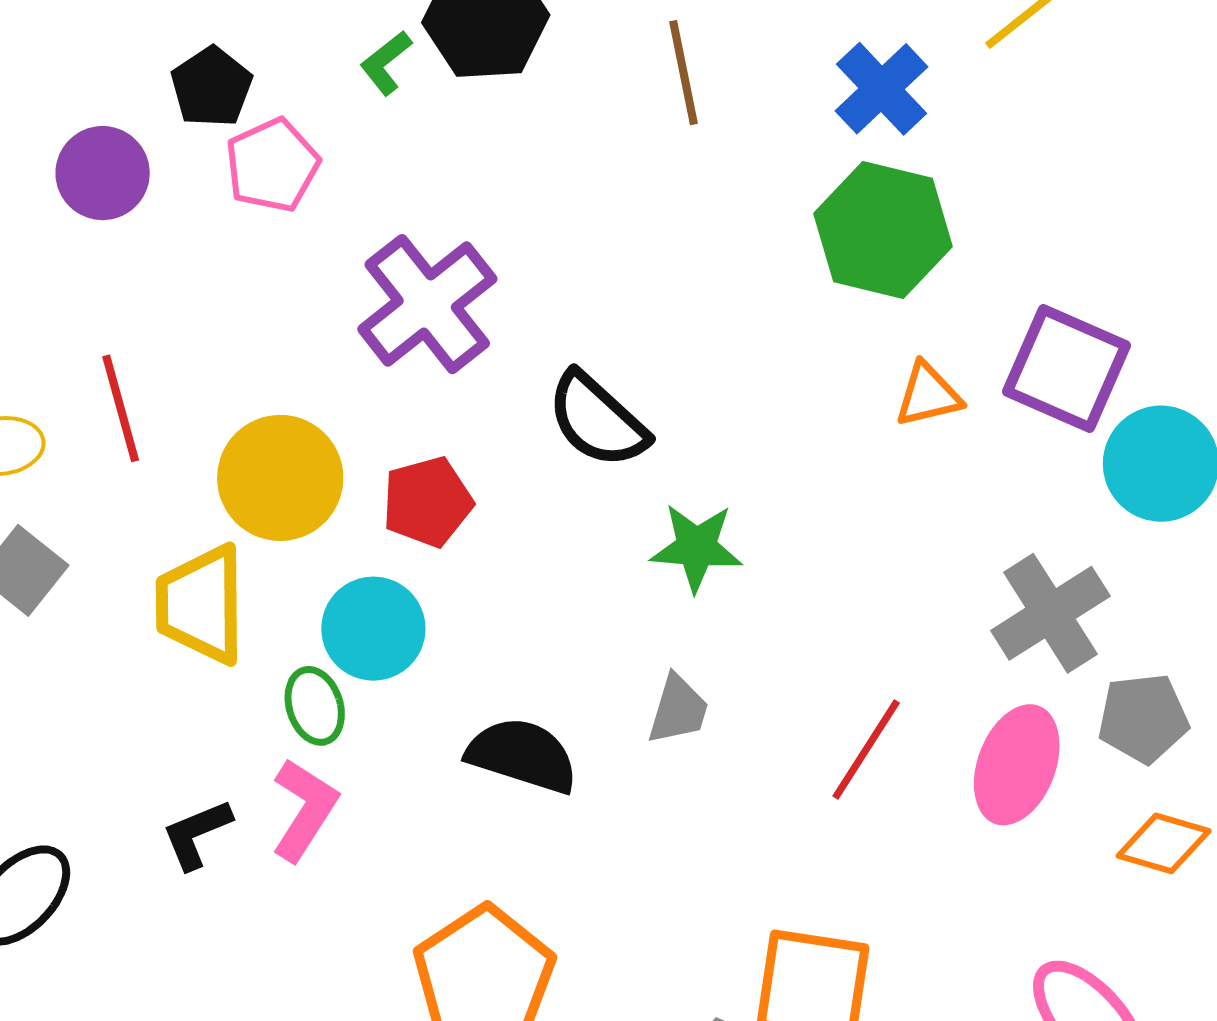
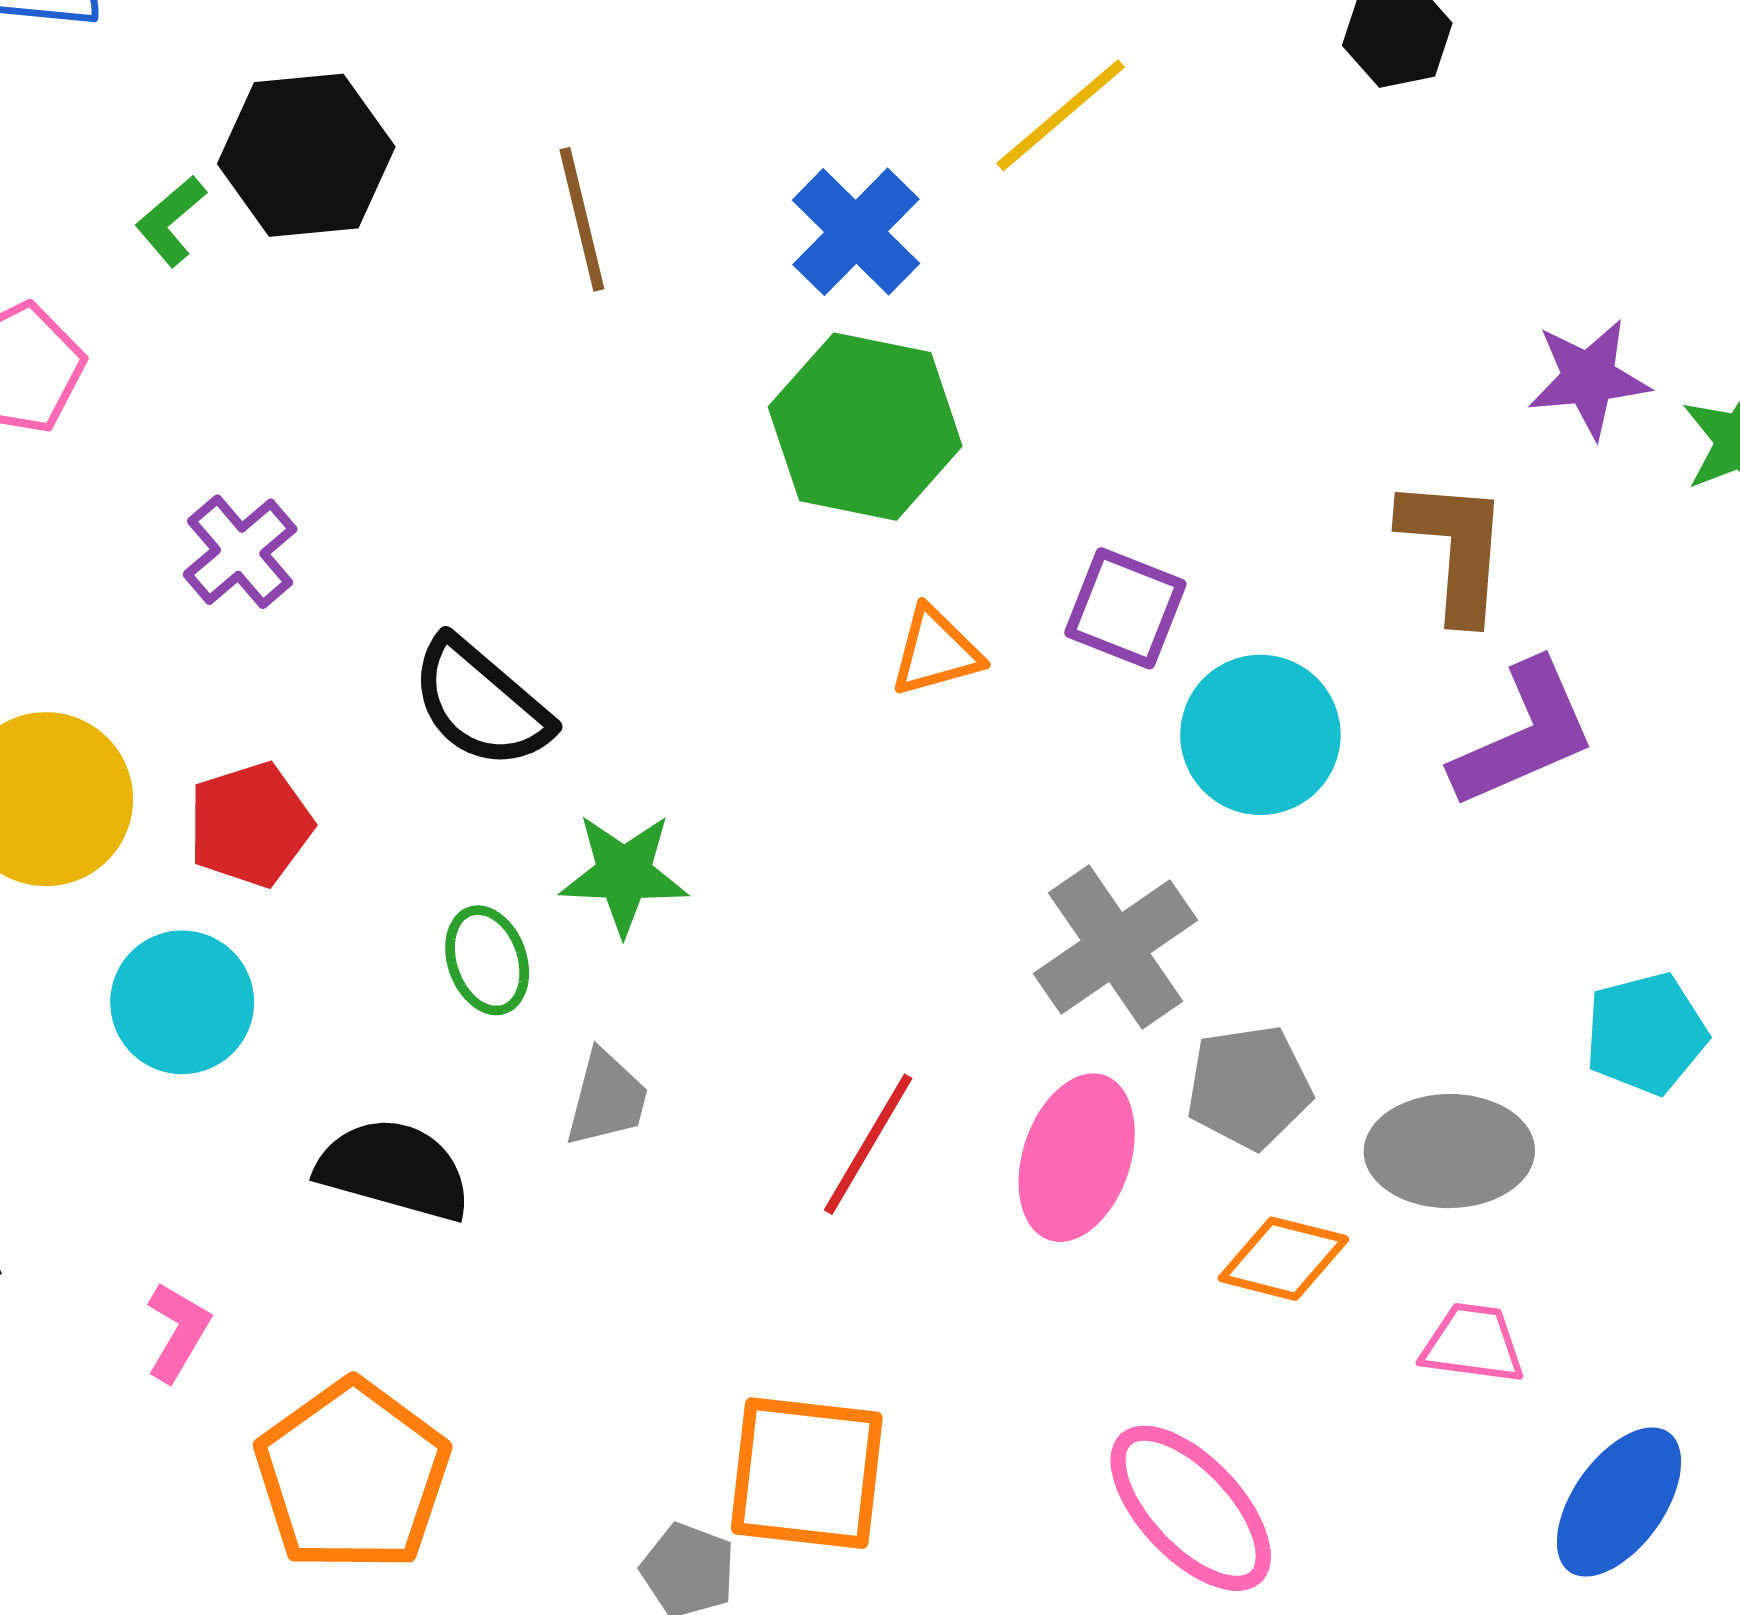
purple cross: (427, 304) -> (240, 552), size x0.6
purple square: (1066, 369) -> (1125, 608), size x0.7
green ellipse: (315, 706) -> (487, 960), moved
pink L-shape: (304, 810) -> (178, 1332), moved, size x0.7

